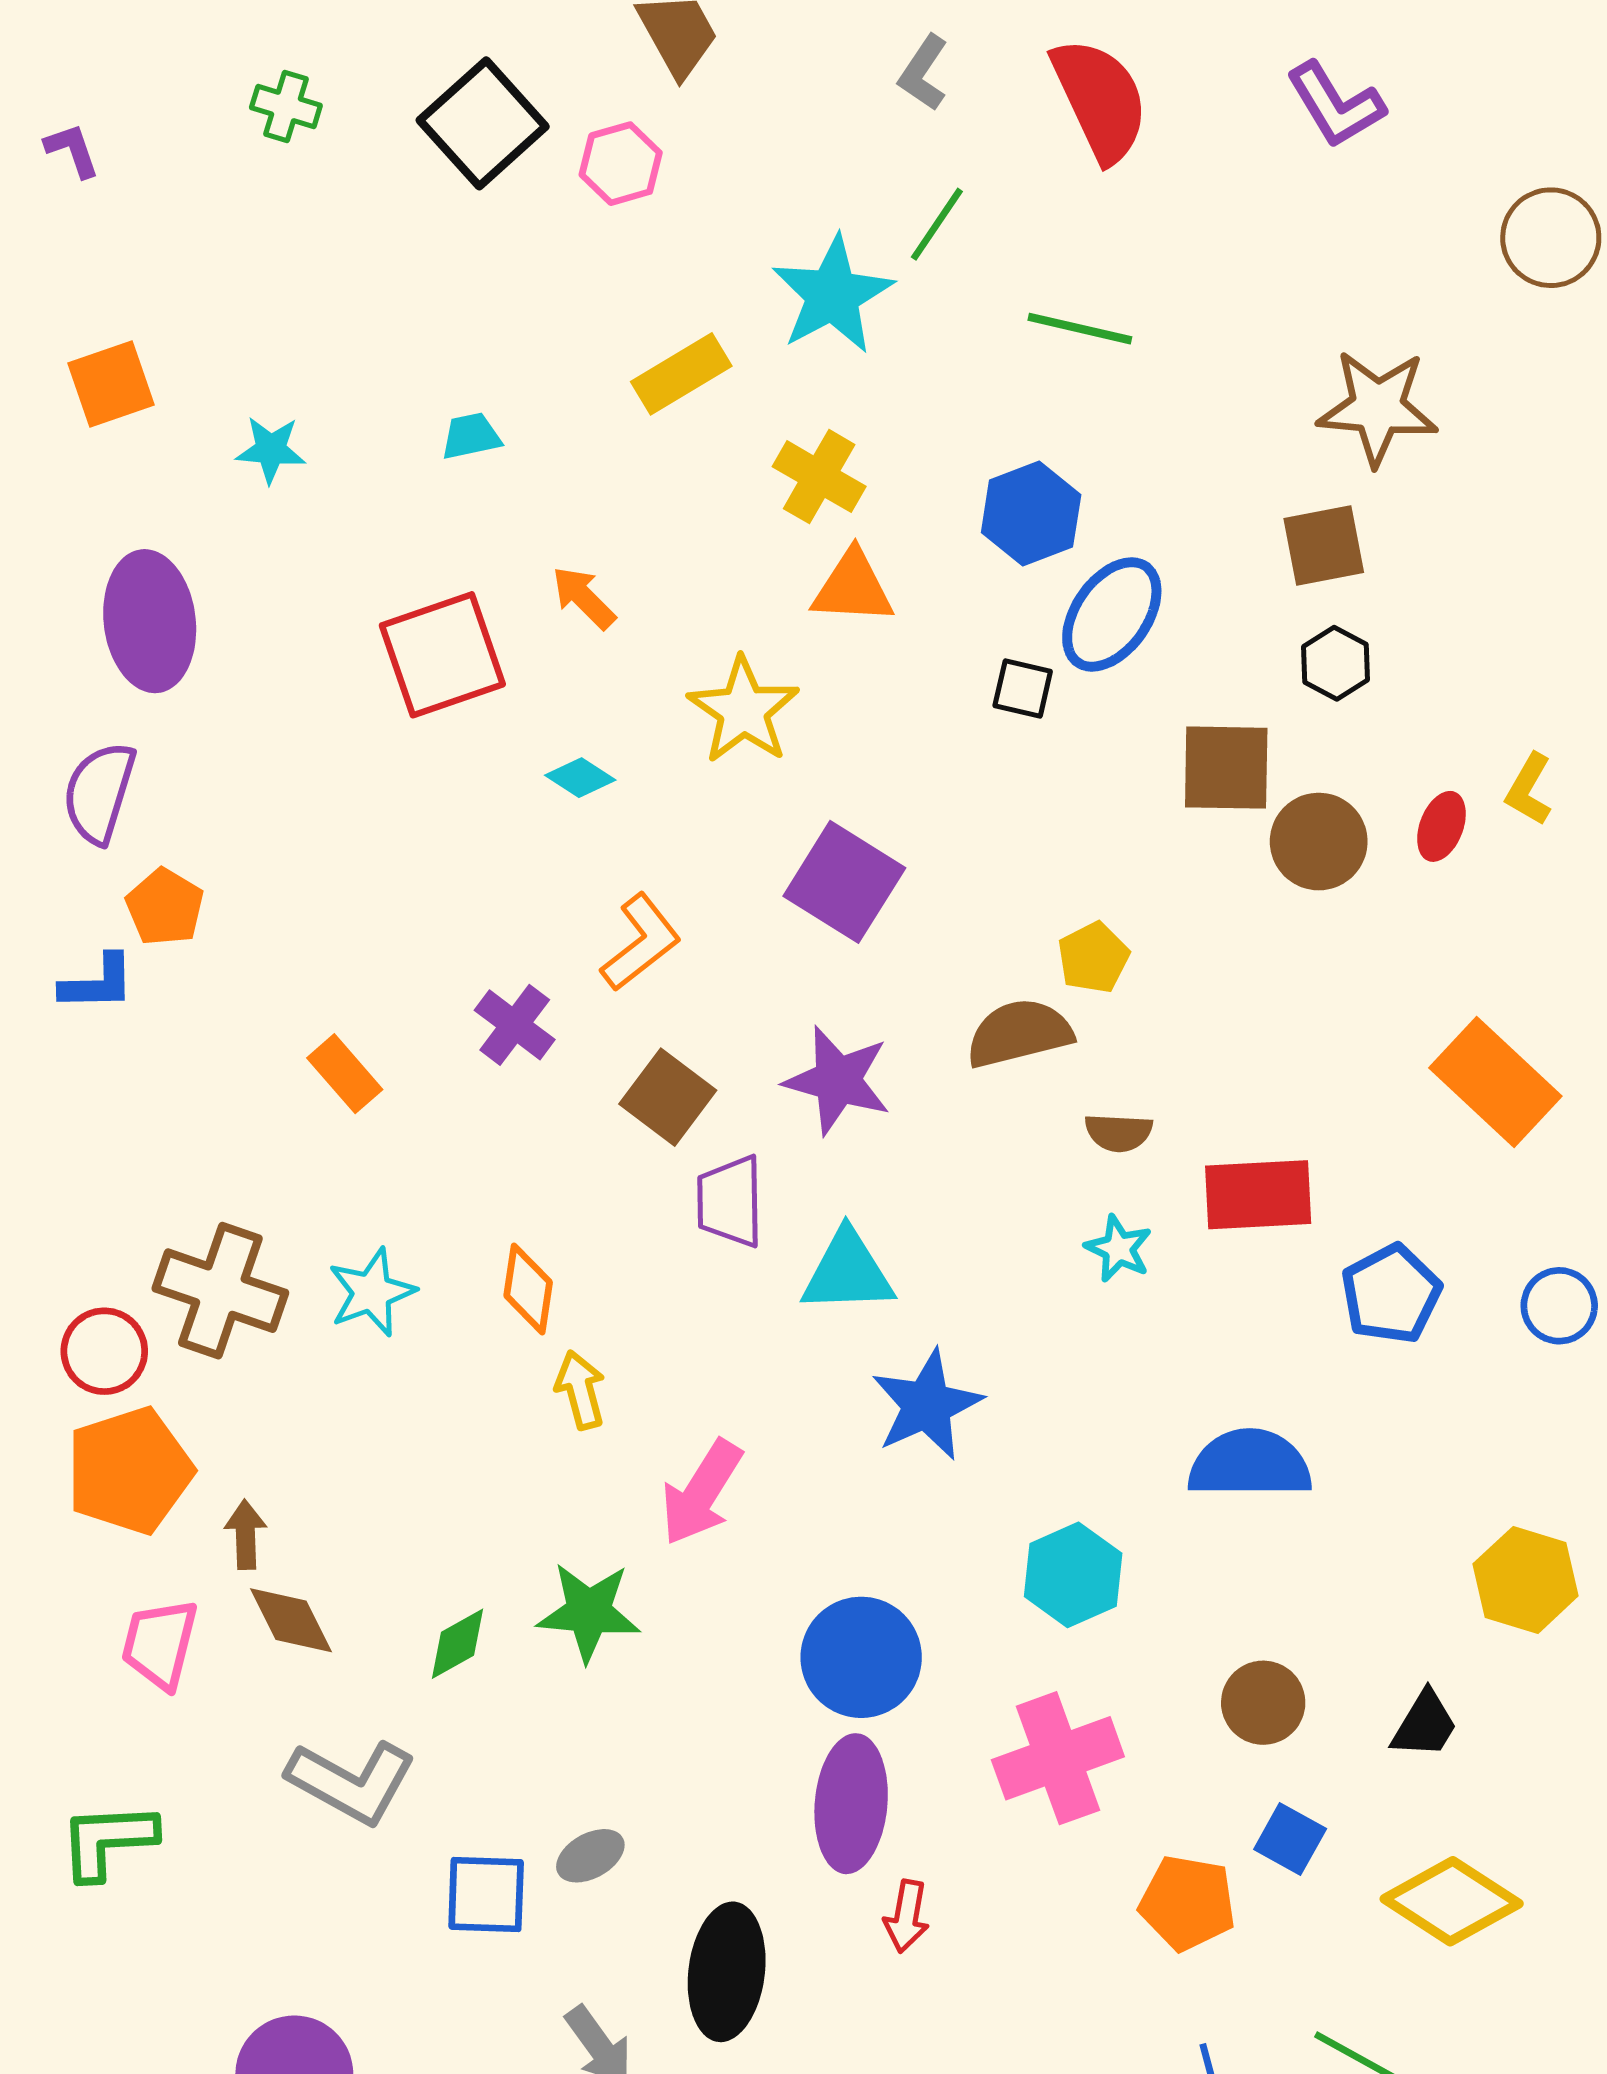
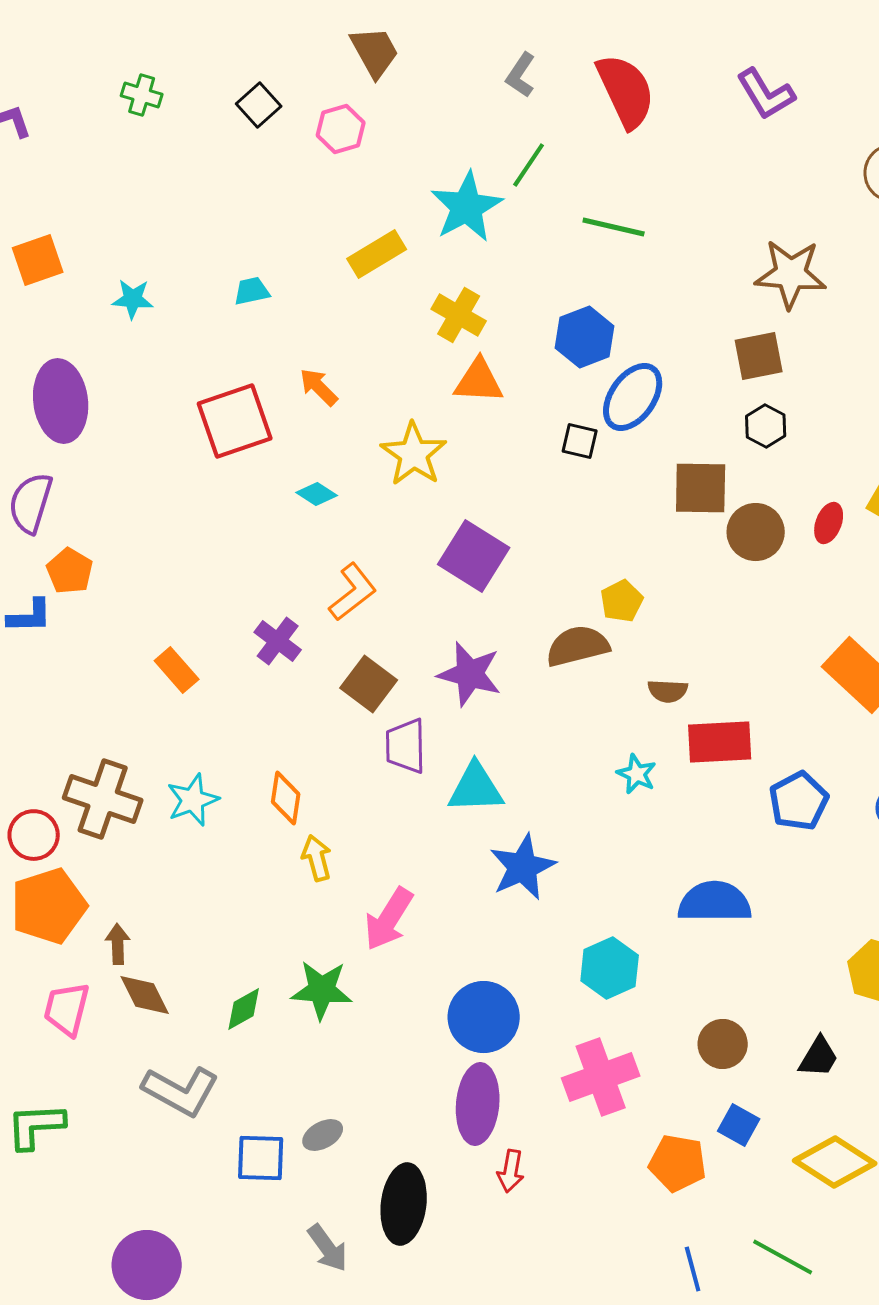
black square: (483, 123) -> (259, 105), size x0.6
brown semicircle: (1119, 1133) -> (668, 691), moved

